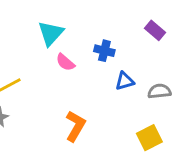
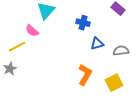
pink semicircle: (65, 62) -> (32, 31), moved
orange L-shape: (75, 126) -> (85, 75), moved

